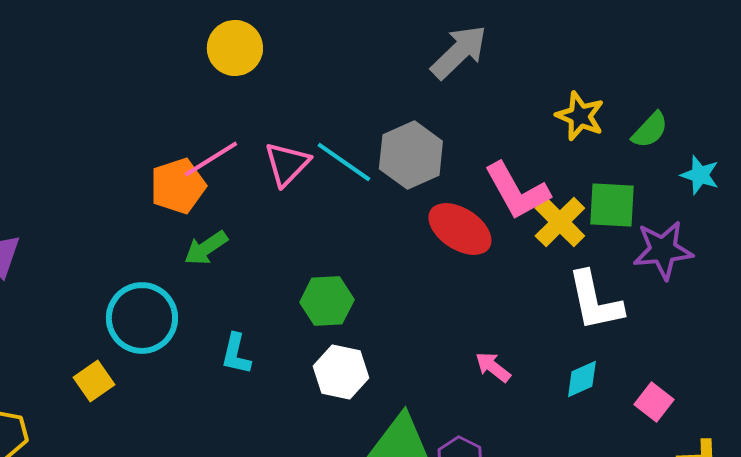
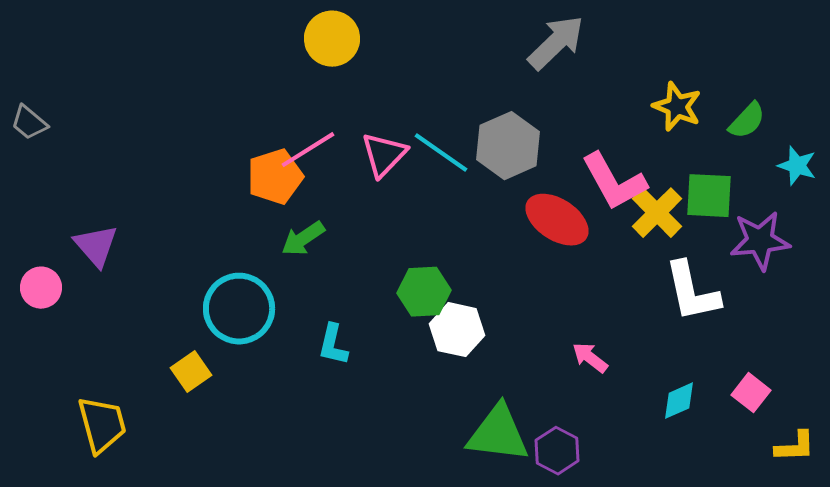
white hexagon: (341, 372) -> (457, 330), moved
cyan diamond: (582, 379) -> (679, 401), moved

